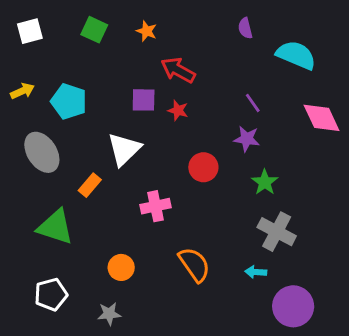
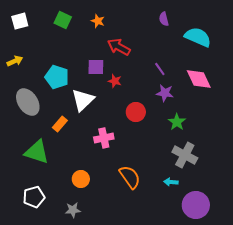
cyan pentagon: (69, 101) -> (57, 77), moved
purple line: (253, 103) -> (160, 69), moved
red star: (178, 110) -> (115, 81), moved
pink diamond: (322, 118) -> (199, 79), moved

